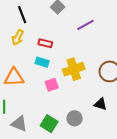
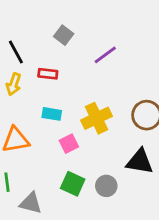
red rectangle: (45, 43) -> (48, 74), moved
black triangle: (101, 104) -> (140, 162), size x1.5
green square: (49, 124) -> (73, 184), moved

